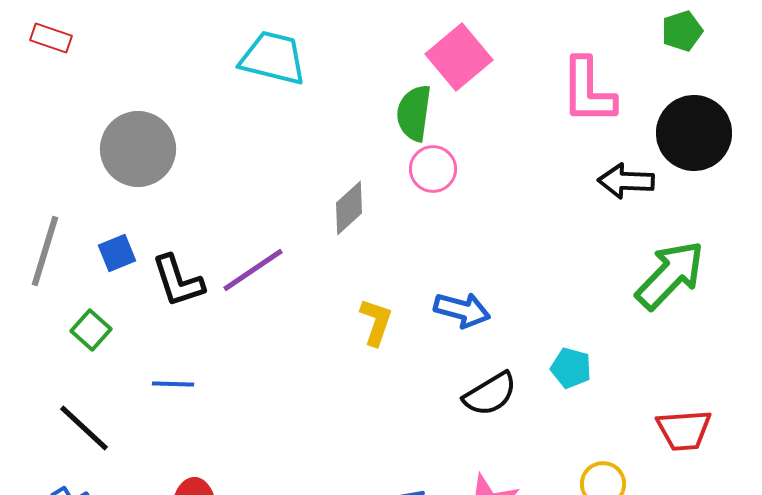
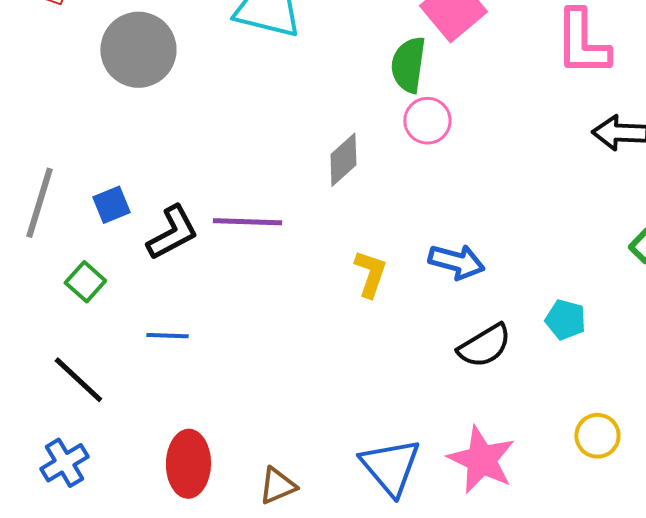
gray circle: (138, 149) -> (138, 50), moved
purple line: (253, 270) -> (247, 222), turned 36
black L-shape: (178, 281) -> (172, 233), turned -100

